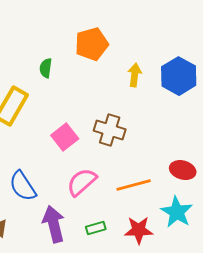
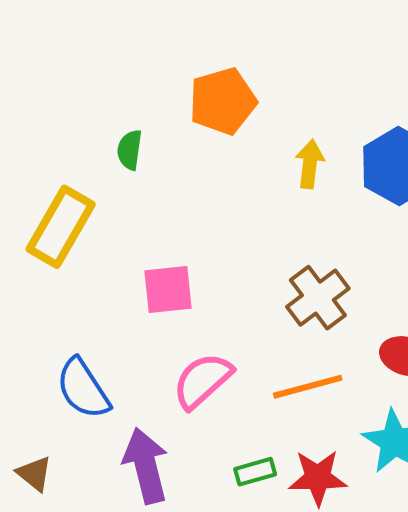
brown cross: (110, 130) -> (318, 298), moved, turned 36
pink square: (65, 137) -> (168, 289), turned 32
green rectangle: (96, 228) -> (255, 472), moved

